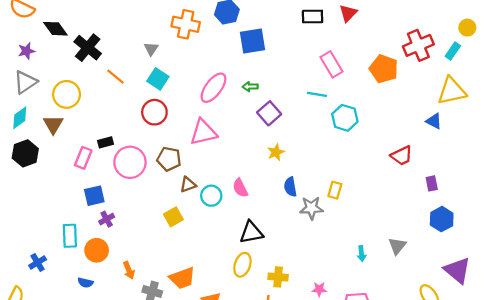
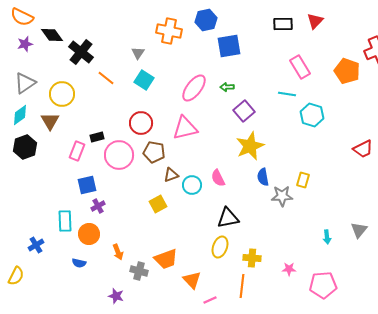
purple star: (26, 51) -> (25, 44), moved
red circle: (154, 112) -> (141, 123), moved
yellow star: (276, 152) -> (250, 146), size x1.8

